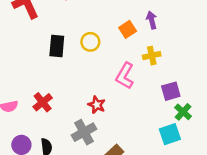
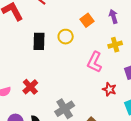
orange square: (128, 29) -> (87, 20), moved
red star: (97, 105) -> (109, 89), moved

